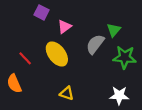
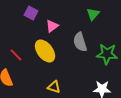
green triangle: (114, 30) -> (93, 14), moved
gray semicircle: (95, 44) -> (80, 42), turned -54

